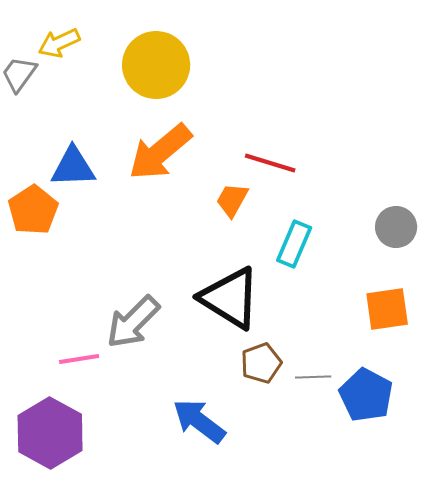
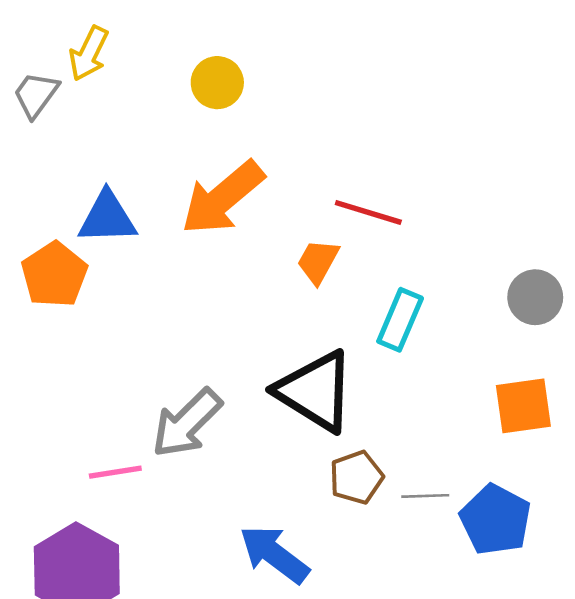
yellow arrow: (59, 43) -> (89, 53), turned -39
yellow circle: (156, 65) -> (217, 83), size x0.6

